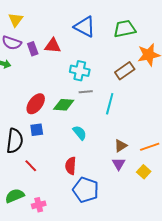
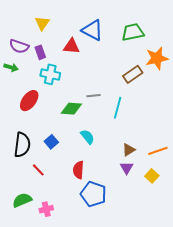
yellow triangle: (16, 20) -> (42, 23), moved
red triangle: (53, 46) -> (71, 46), moved
cyan cross: (80, 71) -> (50, 74), moved
red ellipse: (36, 104) -> (29, 101), moved
blue square: (37, 130) -> (51, 142), moved, turned -32

